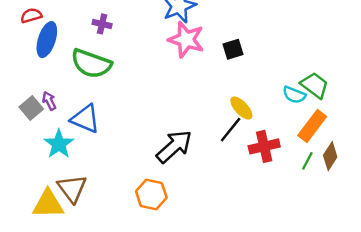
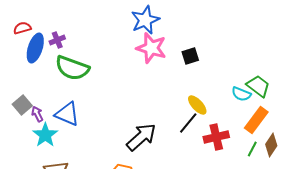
purple cross: (102, 24) -> (57, 40), moved, turned -35
purple arrow: (49, 101) -> (37, 114), moved

